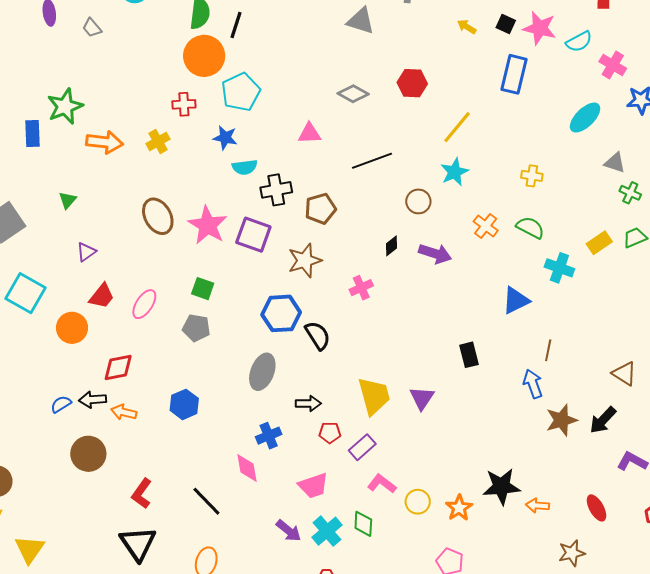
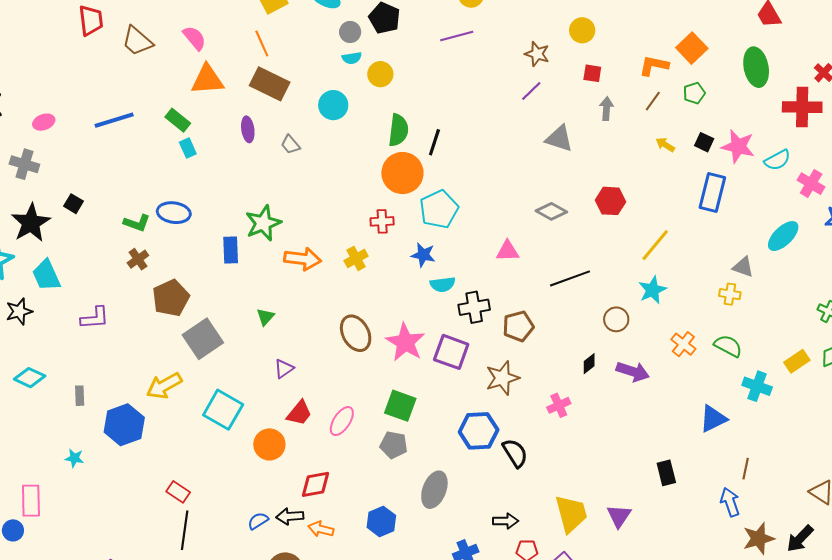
gray triangle: (615, 163) -> (743, 267), moved
green square: (203, 289) -> (400, 406), size x1.4
gray ellipse: (262, 372) -> (434, 490), moved

